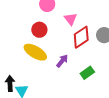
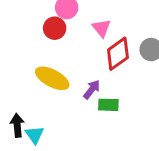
red circle: (39, 30) -> (55, 28), moved
green rectangle: (87, 73) -> (108, 105), moved, turned 40

